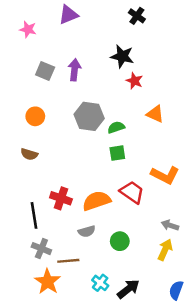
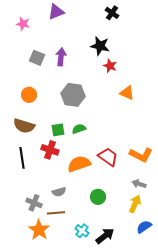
green semicircle: (116, 127) -> (79, 129), moved
green square: (117, 153) -> (58, 130), moved
brown semicircle: (29, 154) -> (24, 126), size x1.5
orange L-shape: (165, 175) -> (141, 155), moved
red cross: (61, 198) -> (50, 150), moved
black line: (34, 215) -> (22, 158), moved
gray semicircle: (87, 231) -> (59, 192), moved
blue semicircle: (176, 290) -> (144, 227), moved, turned 35

